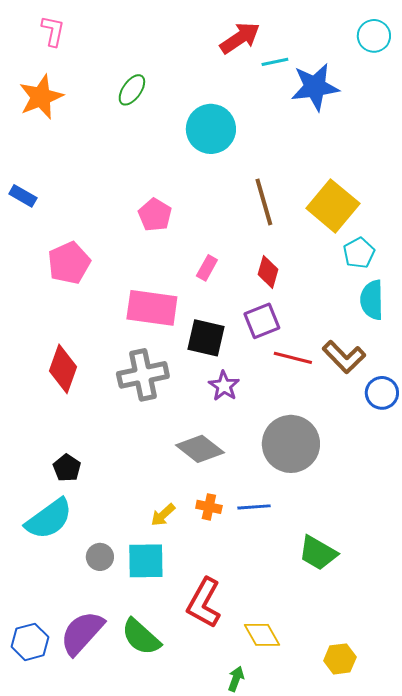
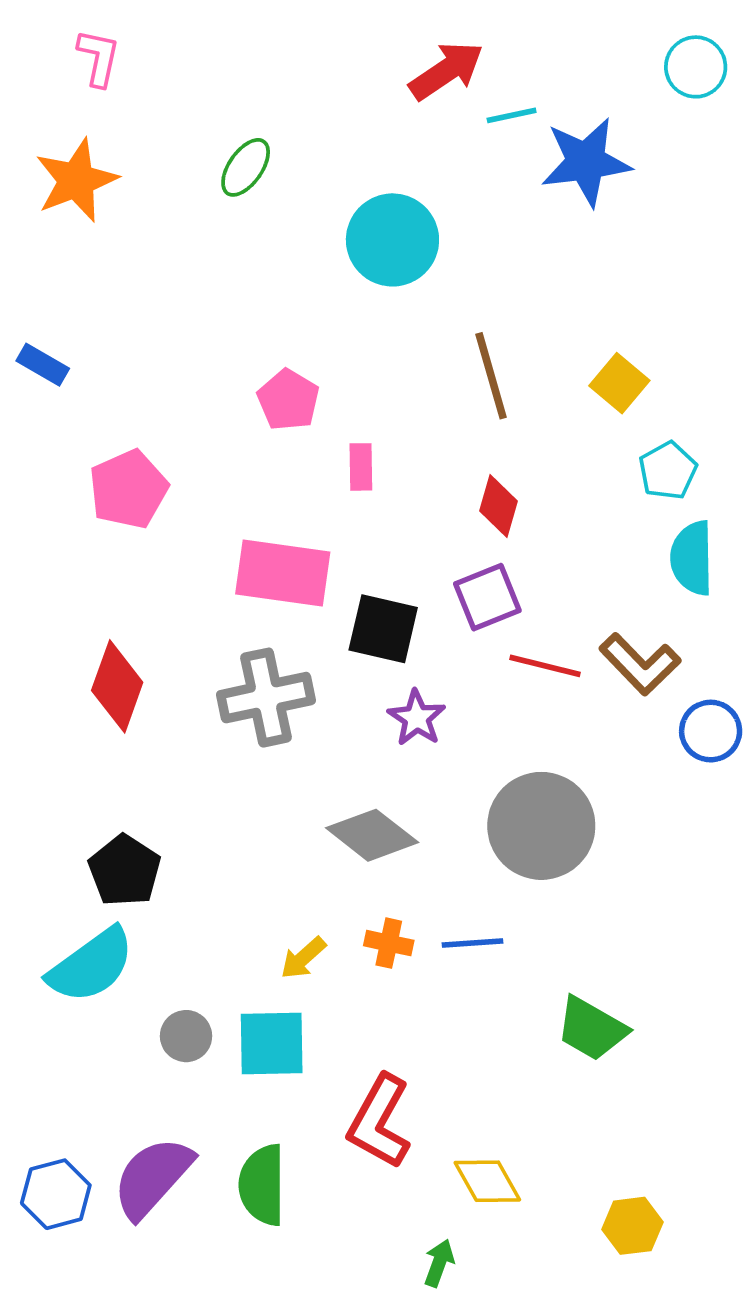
yellow square: (333, 206) -> (619, 383), size x0.6
pink rectangle: (207, 268) -> (361, 467), moved, turned -30
black pentagon: (67, 468) -> (125, 871), size x1.4
green semicircle: (141, 637) -> (262, 1185), turned 48

